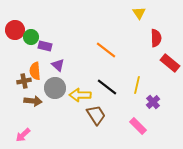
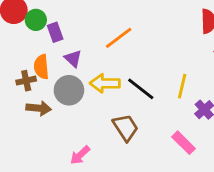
purple rectangle: (45, 46) -> (55, 32), turned 56
orange line: (106, 50) -> (119, 38), moved, turned -75
yellow arrow: (80, 95) -> (105, 83), moved
pink arrow: (23, 135) -> (80, 155), moved

